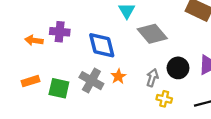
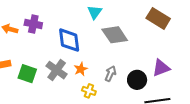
black circle: (178, 68) -> (137, 80), moved
yellow cross: (164, 99) -> (89, 91), moved

